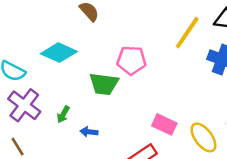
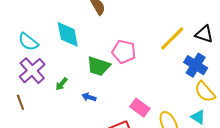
cyan diamond: (59, 53) -> (68, 34), turned 44
blue arrow: (89, 132) -> (89, 97), moved

